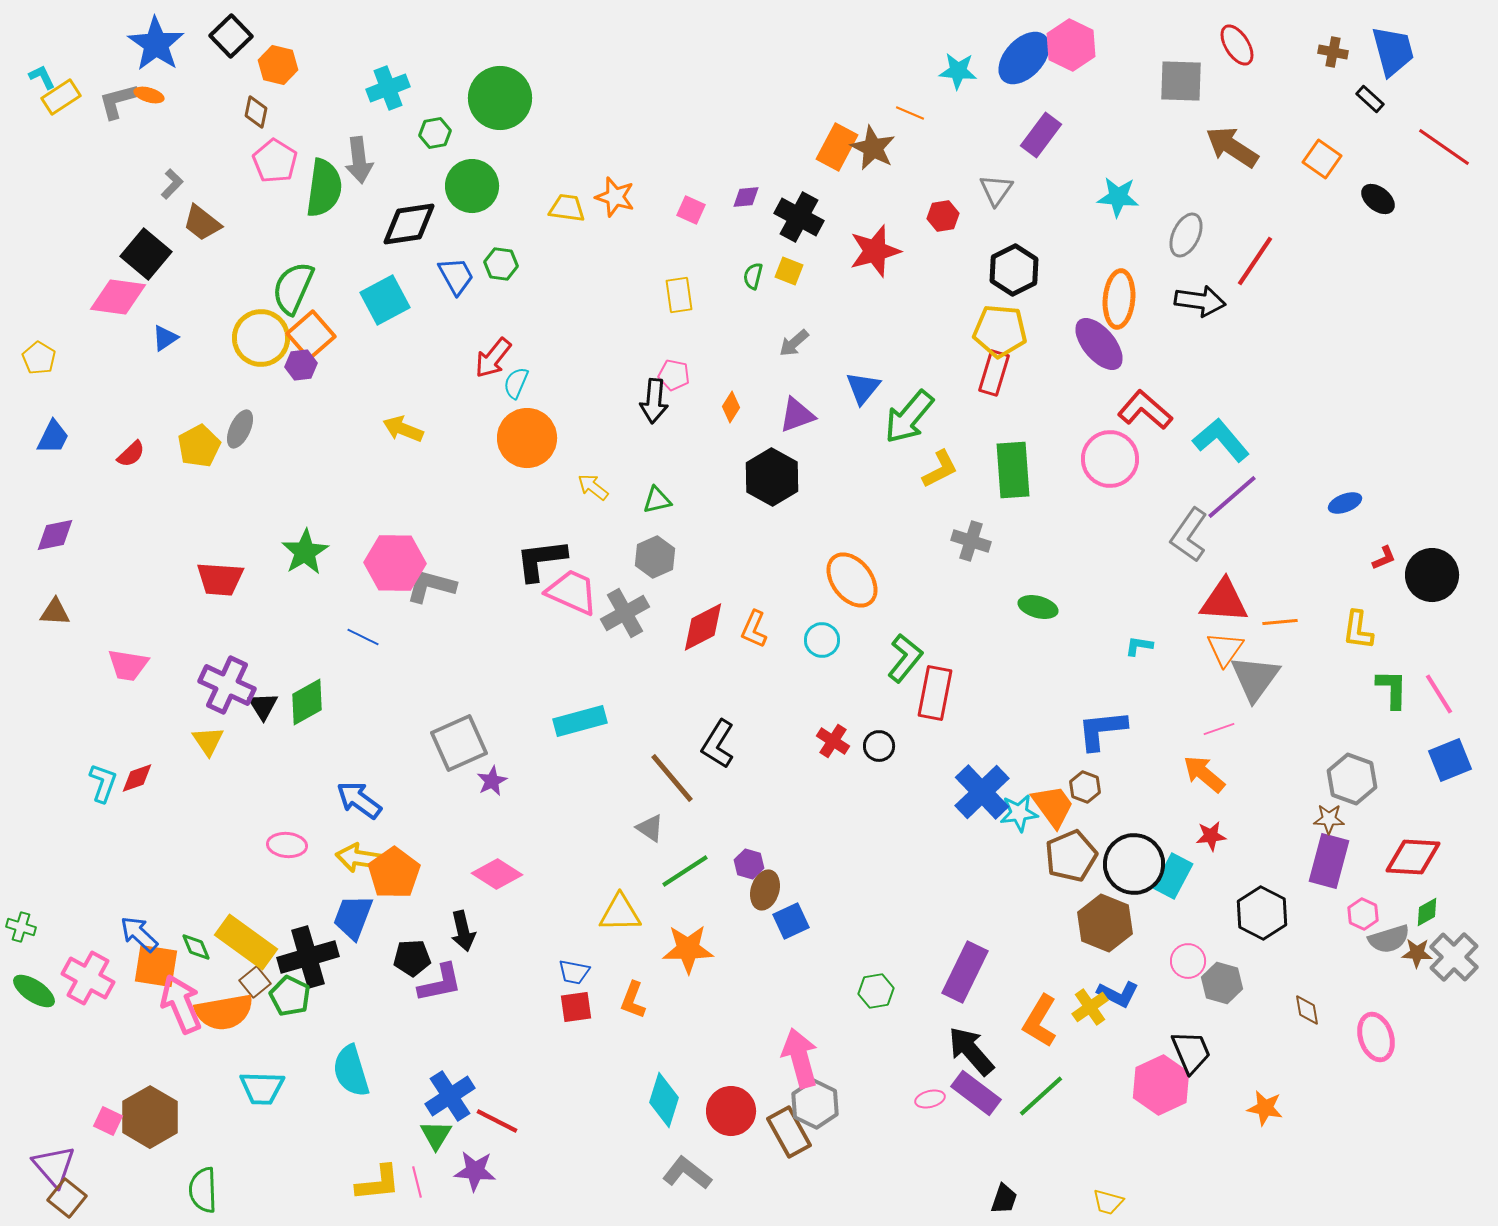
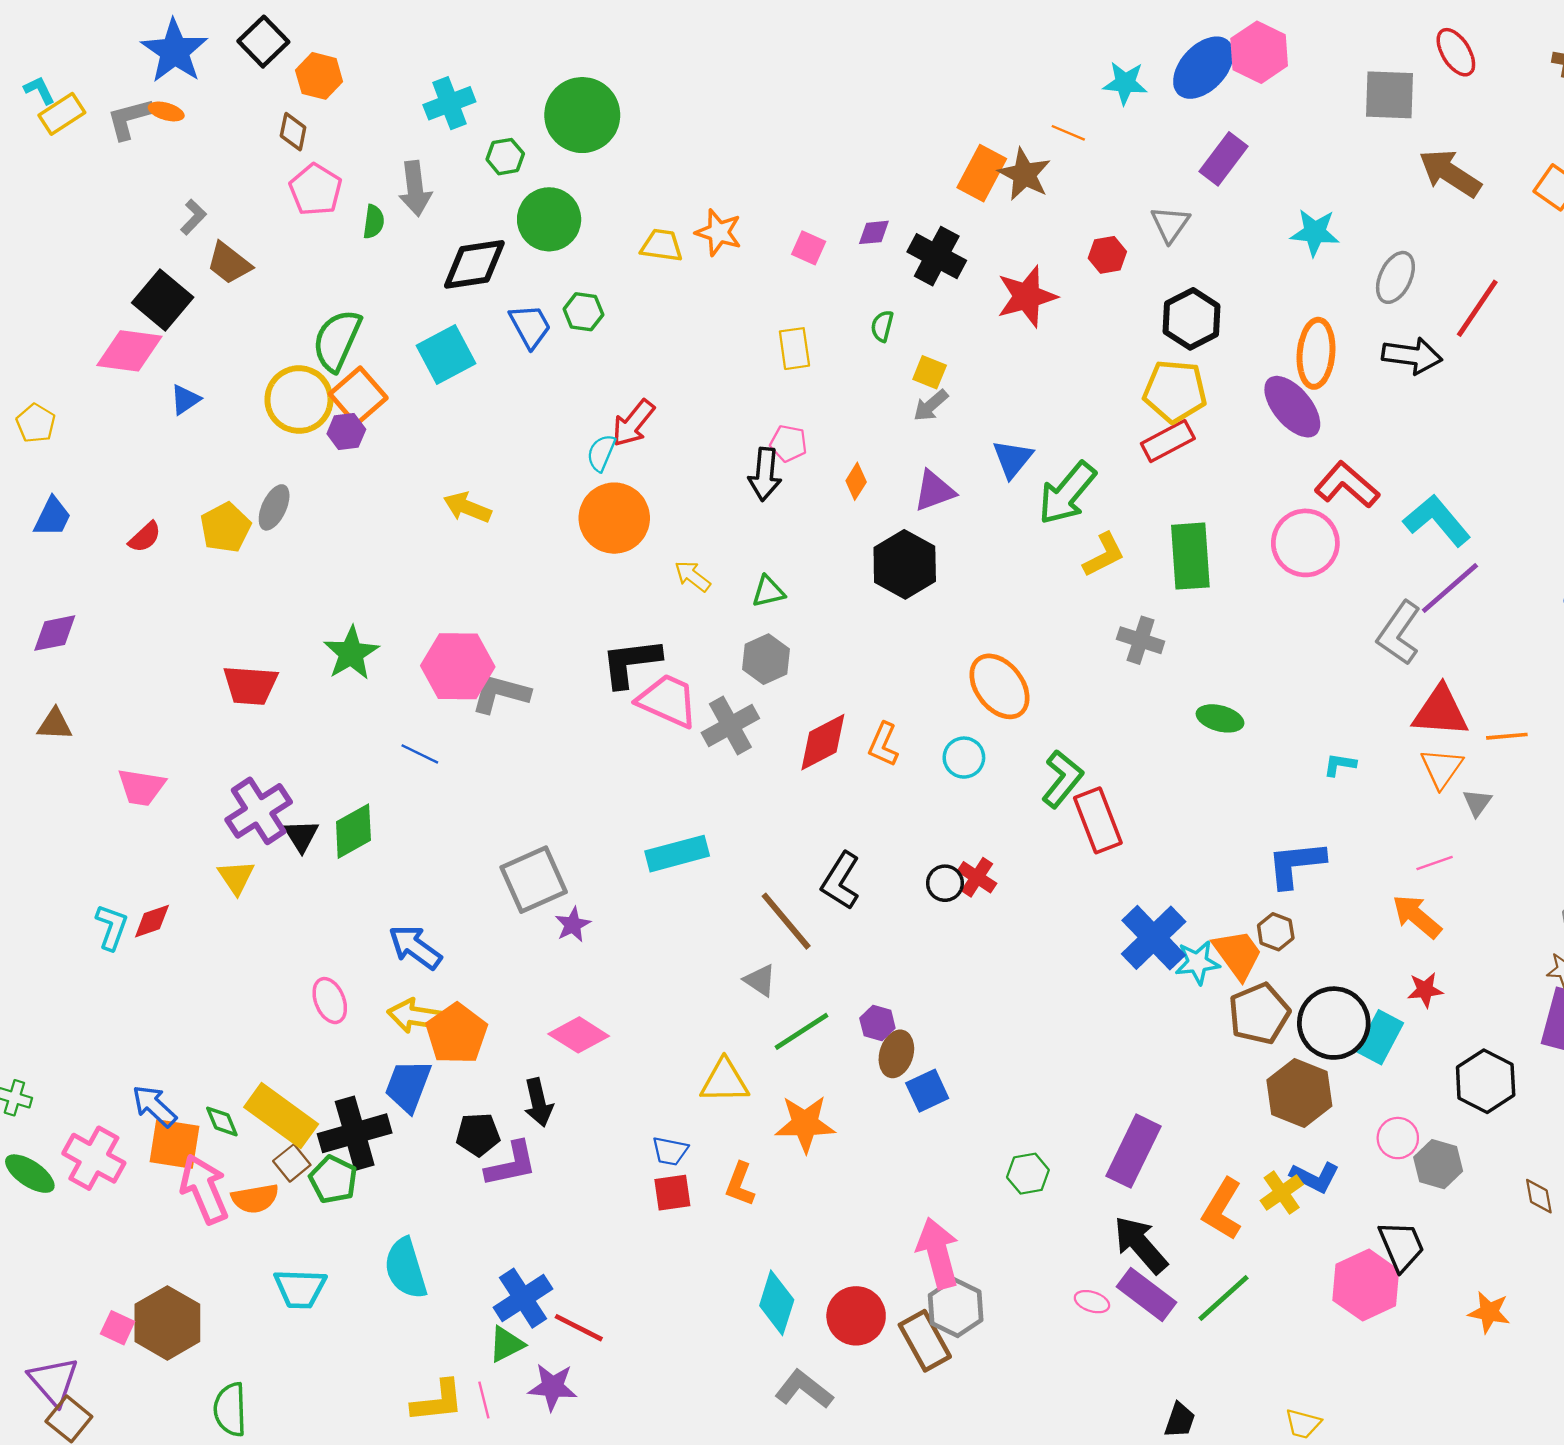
green semicircle: (324, 188) -> (374, 222), size x0.5
yellow square: (789, 271) -> (930, 372), moved
red arrow: (493, 358) -> (633, 423), moved
red rectangle: (994, 373) -> (1168, 441), turned 45
gray triangle: (1255, 678) -> (1477, 803), size x0.5
purple cross: (227, 685) -> (259, 811), turned 32
red rectangle: (935, 693) -> (1098, 820), turned -32
black circle: (879, 746) -> (945, 883), moved
pink ellipse: (287, 845) -> (330, 1001), turned 63
orange semicircle: (224, 1012) -> (255, 1198), size x0.7
pink ellipse: (930, 1099) -> (1092, 1302), turned 32
green triangle: (436, 1135) -> (506, 1344), turned 32

